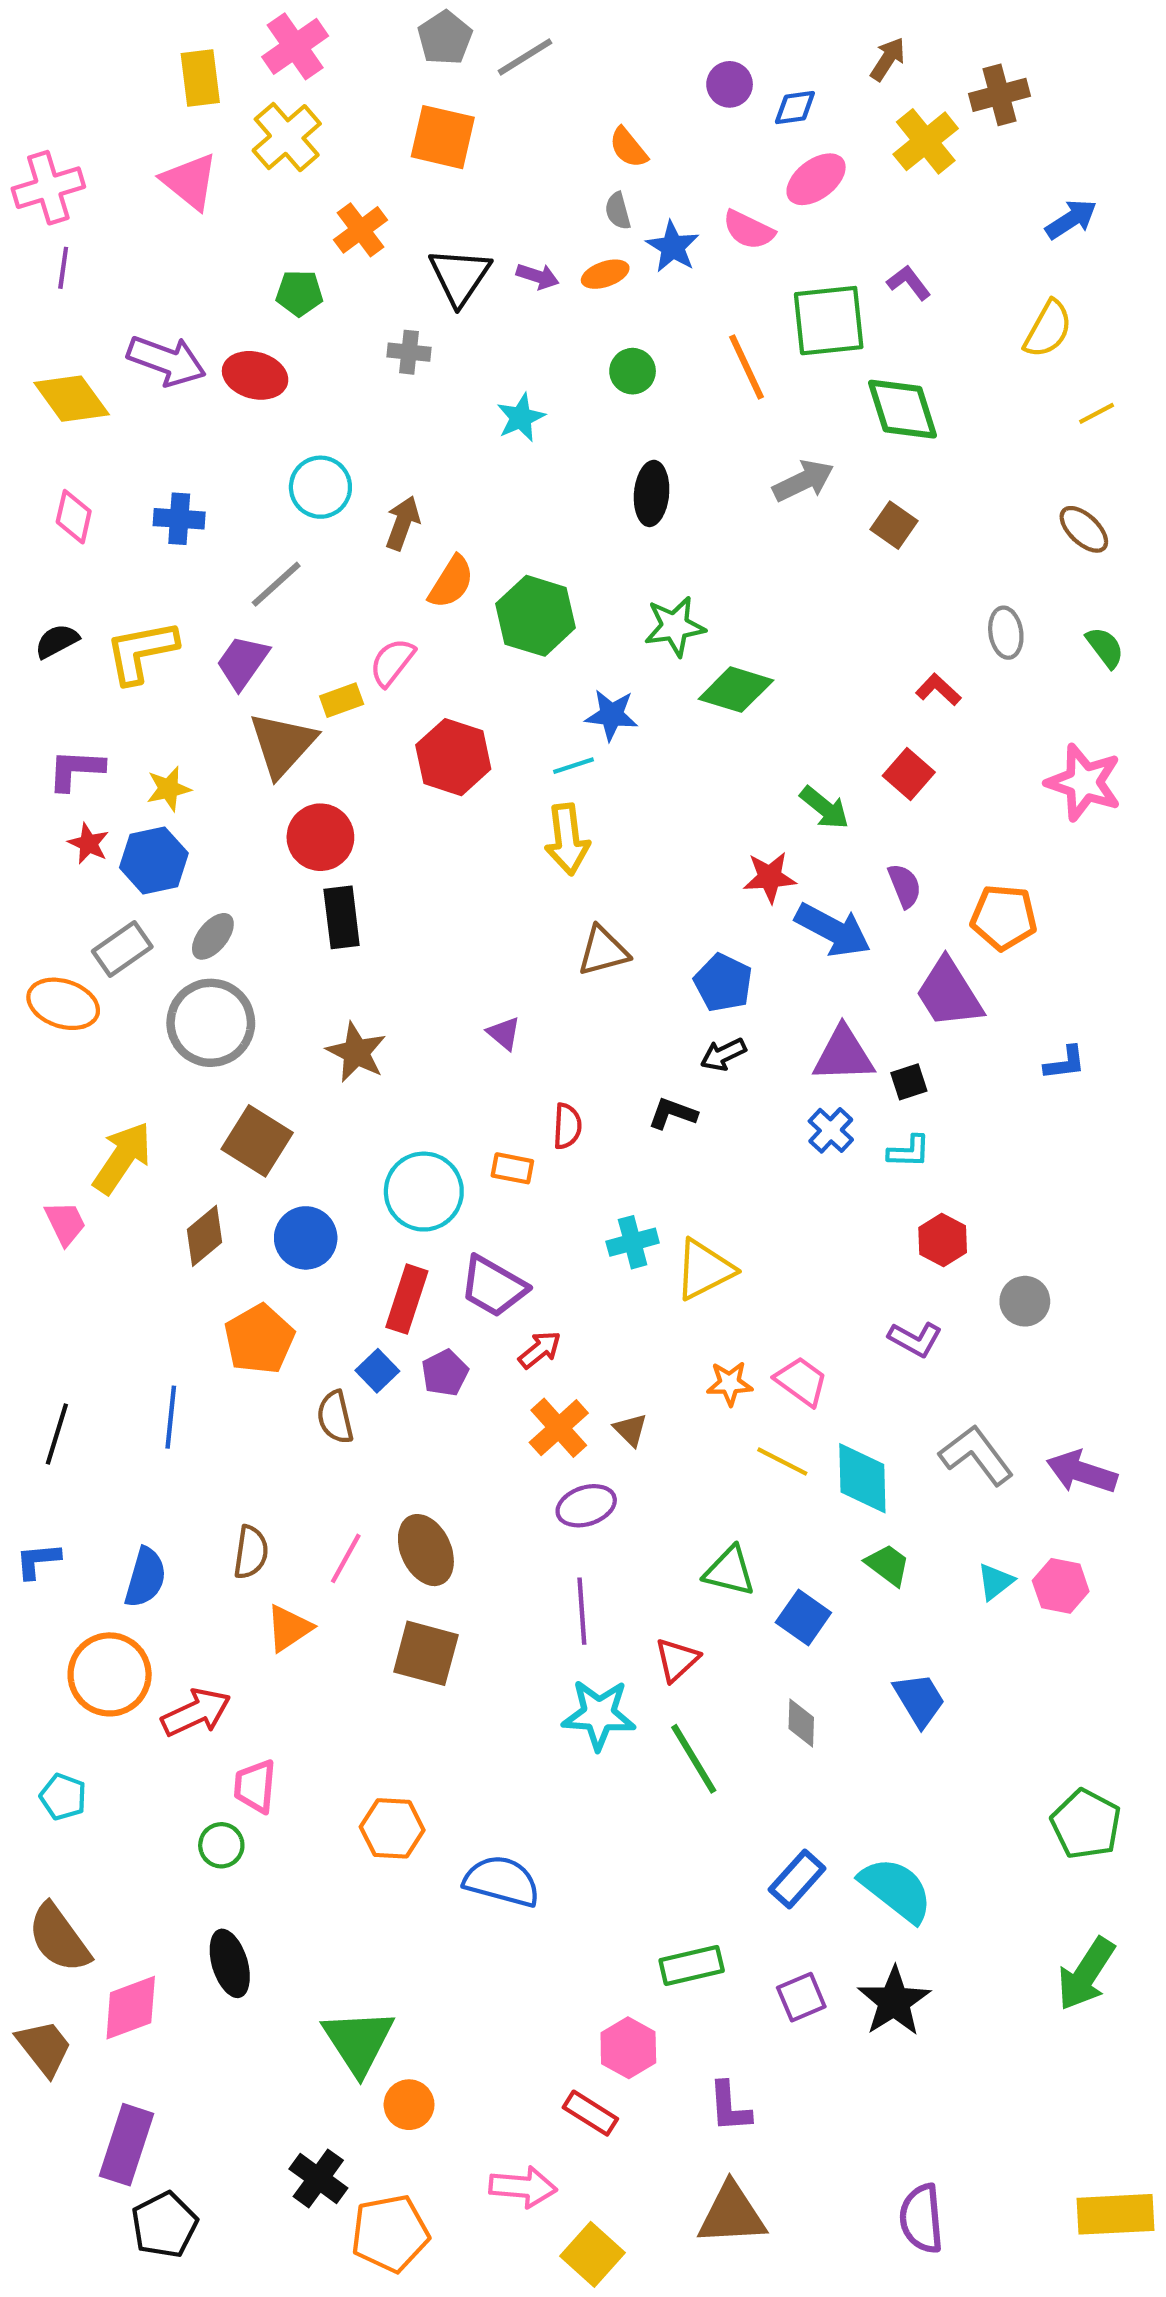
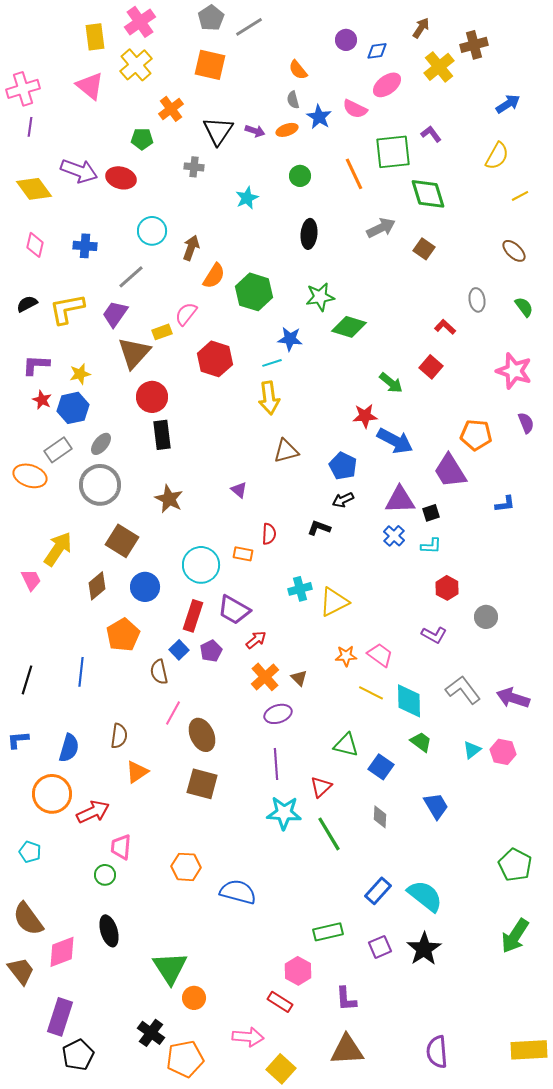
purple semicircle: (905, 886) -> (526, 423), moved
pink line: (346, 1558) -> (173, 713), moved

